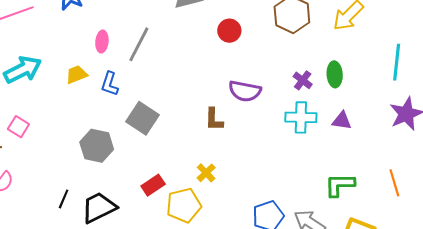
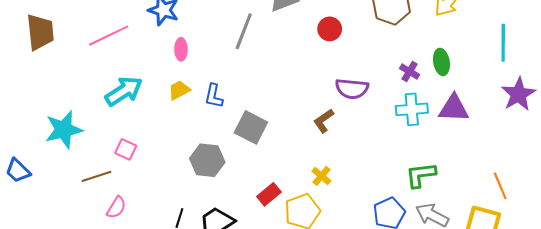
pink ellipse: (102, 42) -> (181, 49), moved
gray line: (139, 44) -> (244, 31), moved
brown L-shape: (214, 119) -> (324, 121), turned 60
purple triangle: (342, 121) -> (454, 108), size x1.5
orange line: (394, 183) -> (500, 186), moved
green L-shape: (340, 185) -> (421, 175), moved

